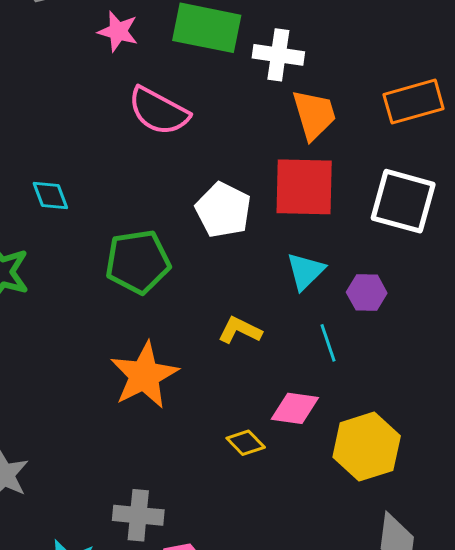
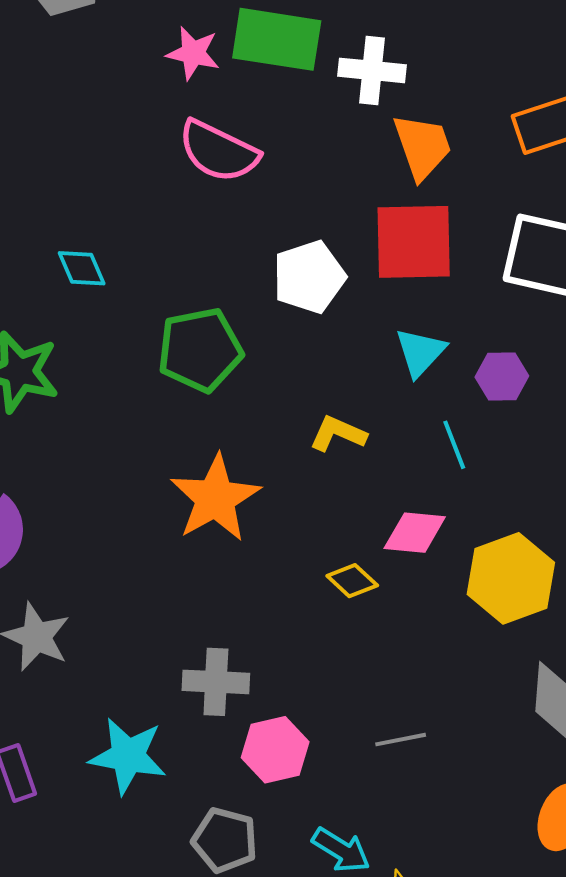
pink star: (118, 31) -> (193, 53), moved
white pentagon: (223, 210) -> (309, 277), turned 30

